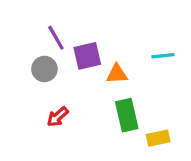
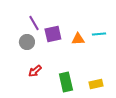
orange triangle: (117, 74) -> (78, 39), moved
green rectangle: (127, 115) -> (66, 82), moved

